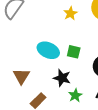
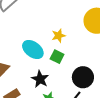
yellow star: (70, 13) -> (59, 36), moved

